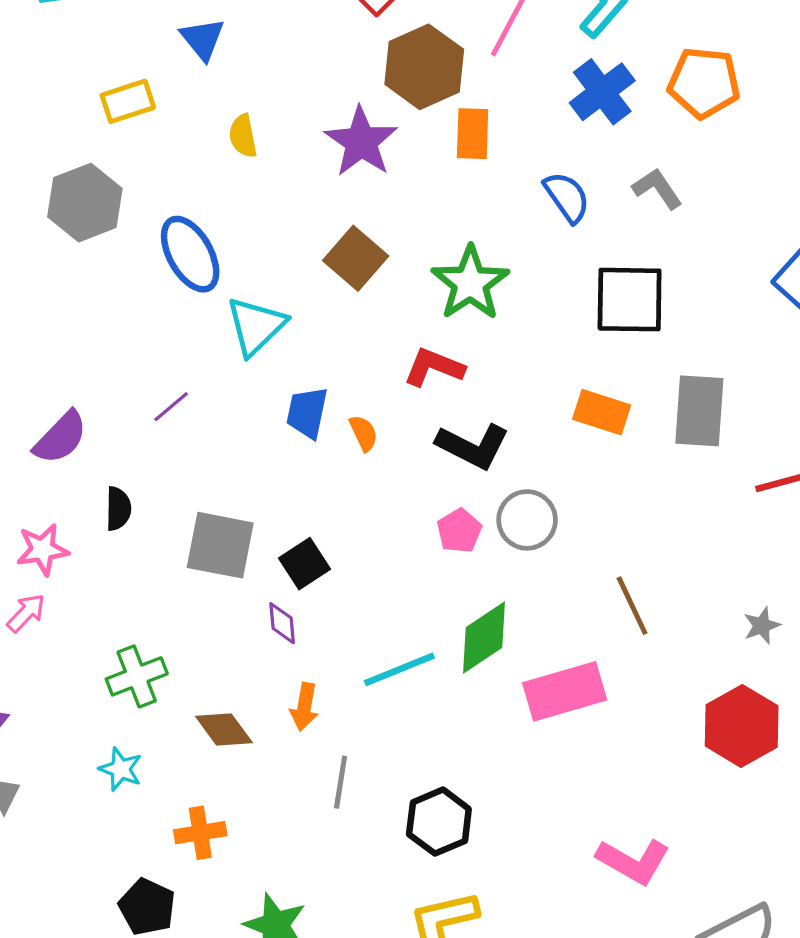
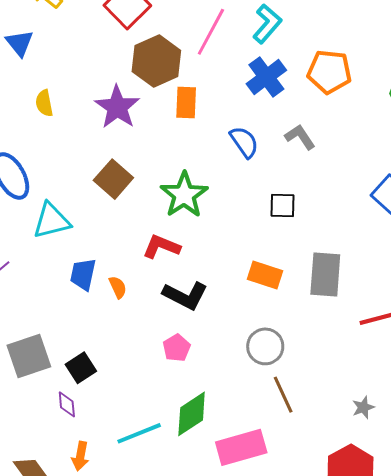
black square: (630, 300) -> (283, 205), size x0.6
cyan triangle: (256, 326) -> (52, 221), turned 30
gray circle: (527, 520) -> (265, 346), moved
gray square: (220, 545) -> (29, 356), turned -30

